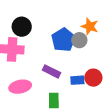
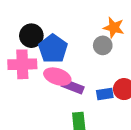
blue pentagon: (63, 40) -> (53, 49), moved
pink ellipse: (20, 87) -> (57, 77), moved, turned 35

